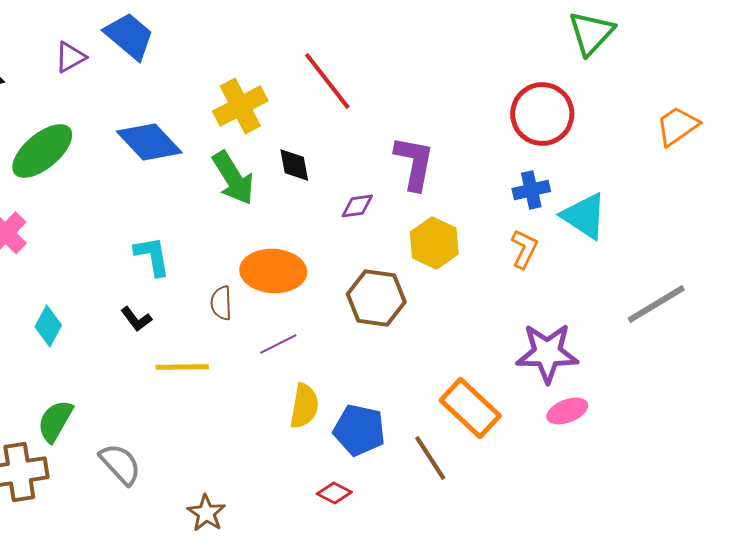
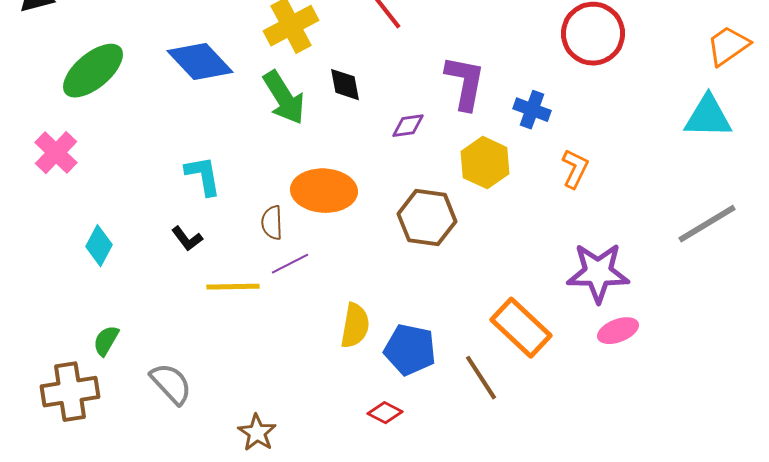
blue cross: (531, 190) -> (532, 110), moved, turned 33
cyan triangle: (584, 216) -> (708, 117), moved, turned -32
purple line: (278, 344) -> (290, 264), moved
green semicircle: (55, 421) -> (106, 341), size x0.7

